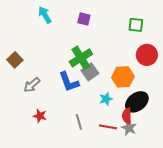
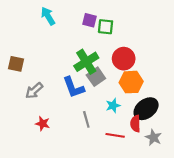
green square: (136, 25) -> (106, 27), moved
red circle: (147, 55) -> (124, 59), moved
brown square: (15, 60) -> (16, 64), turned -35
gray line: (79, 122) -> (86, 119), moved
gray star: (129, 128) -> (153, 137), moved

